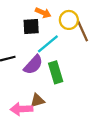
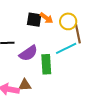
orange arrow: (43, 13) -> (46, 18), moved
cyan line: (48, 44) -> (66, 48), moved

